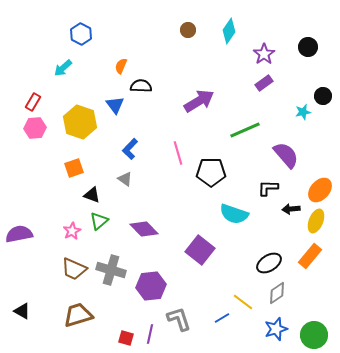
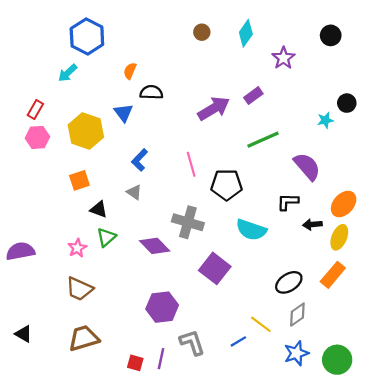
blue hexagon: (81, 34) -> (87, 36), size x1.5
black circle: (308, 47) -> (331, 35), moved
purple rectangle: (264, 83) -> (253, 96), moved
gray cross: (111, 270) -> (188, 222), moved

